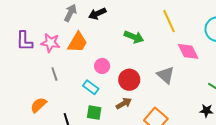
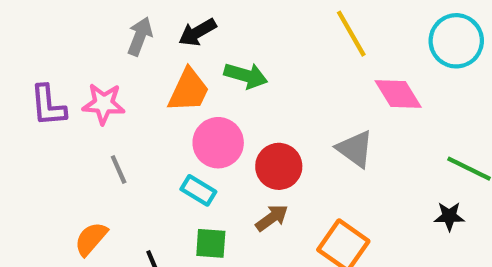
green arrow: (134, 37) -> (246, 76), moved
orange trapezoid: (77, 42) -> (189, 90), moved
pink circle: (102, 66) -> (218, 143), size x1.5

